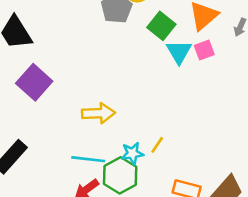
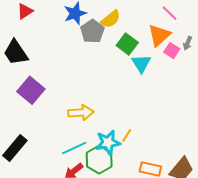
pink square: (204, 50) -> (172, 51), moved, turned -35
cyan star: (132, 153) -> (108, 142), size x1.4
cyan line: (88, 159) -> (74, 148), turned -30

